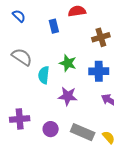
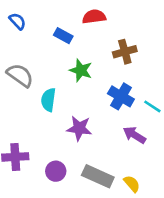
blue rectangle: (54, 26) -> (63, 36), turned -48
green star: (68, 63) -> (81, 70), moved
blue cross: (99, 71) -> (121, 96), turned 30

